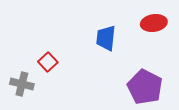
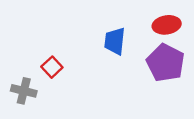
purple pentagon: (145, 87) -> (166, 63), moved

